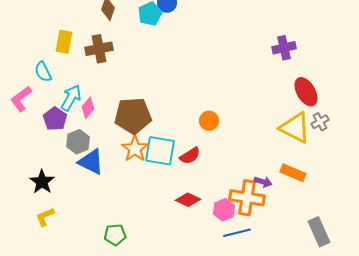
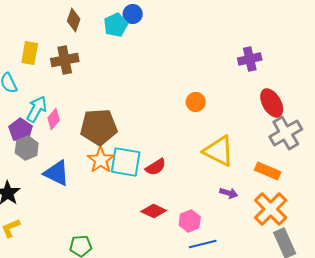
orange circle: (209, 121) -> (196, 102), moved
gray cross: (320, 122) -> (286, 133), size x1.8
yellow triangle: (295, 128) -> (219, 151), moved
gray hexagon: (78, 142) -> (27, 148), moved
orange rectangle: (293, 173) -> (268, 171), moved
orange cross: (247, 198) -> (271, 209), moved, turned 36

